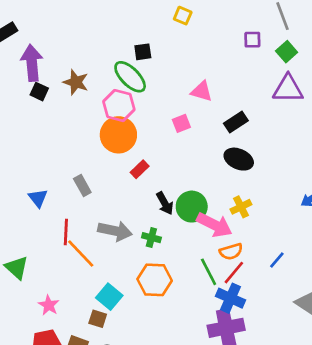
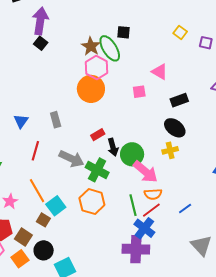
yellow square: (183, 16) -> (180, 32), moved
brown star: (76, 82) -> (91, 46), moved
red rectangle: (140, 169) -> (98, 135), moved
yellow cross: (241, 207) -> (170, 150), moved
green cross: (151, 238) -> (97, 170), size x1.6
orange line: (81, 254) -> (37, 191), moved

